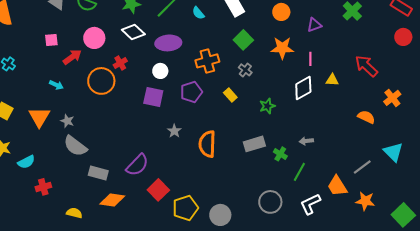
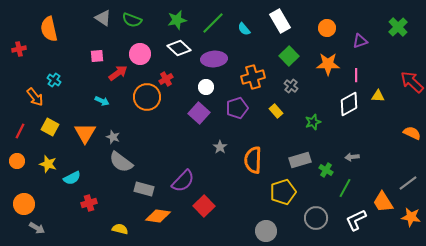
purple square: (153, 97) -> (199, 113), turned 30
yellow pentagon: (185, 208) -> (283, 192), moved

